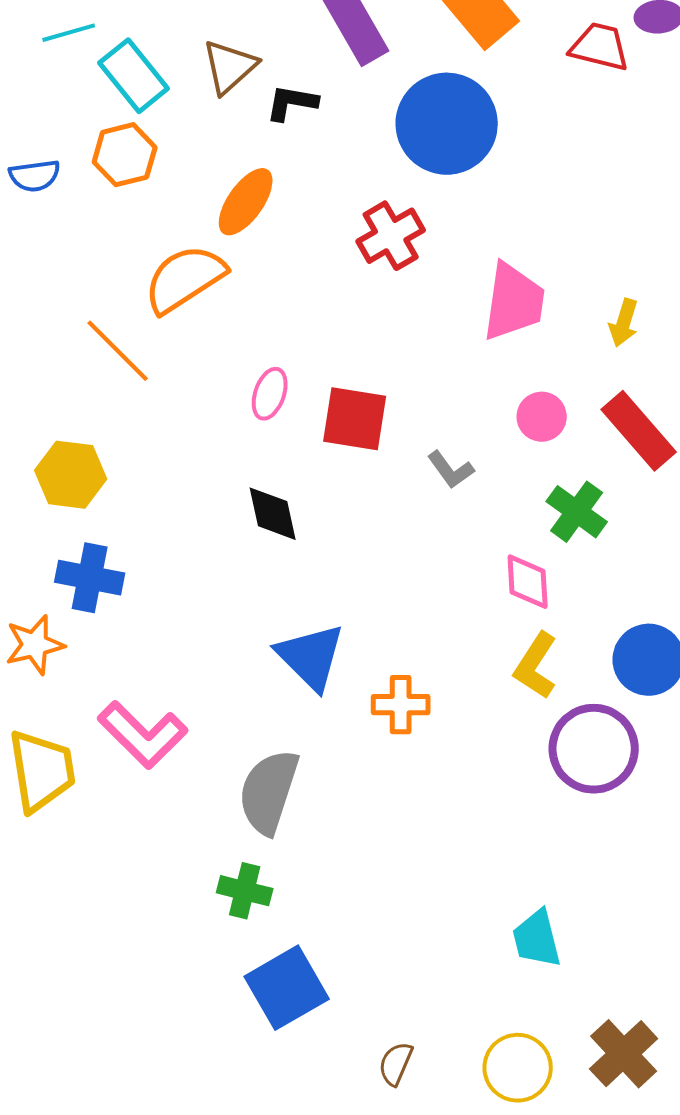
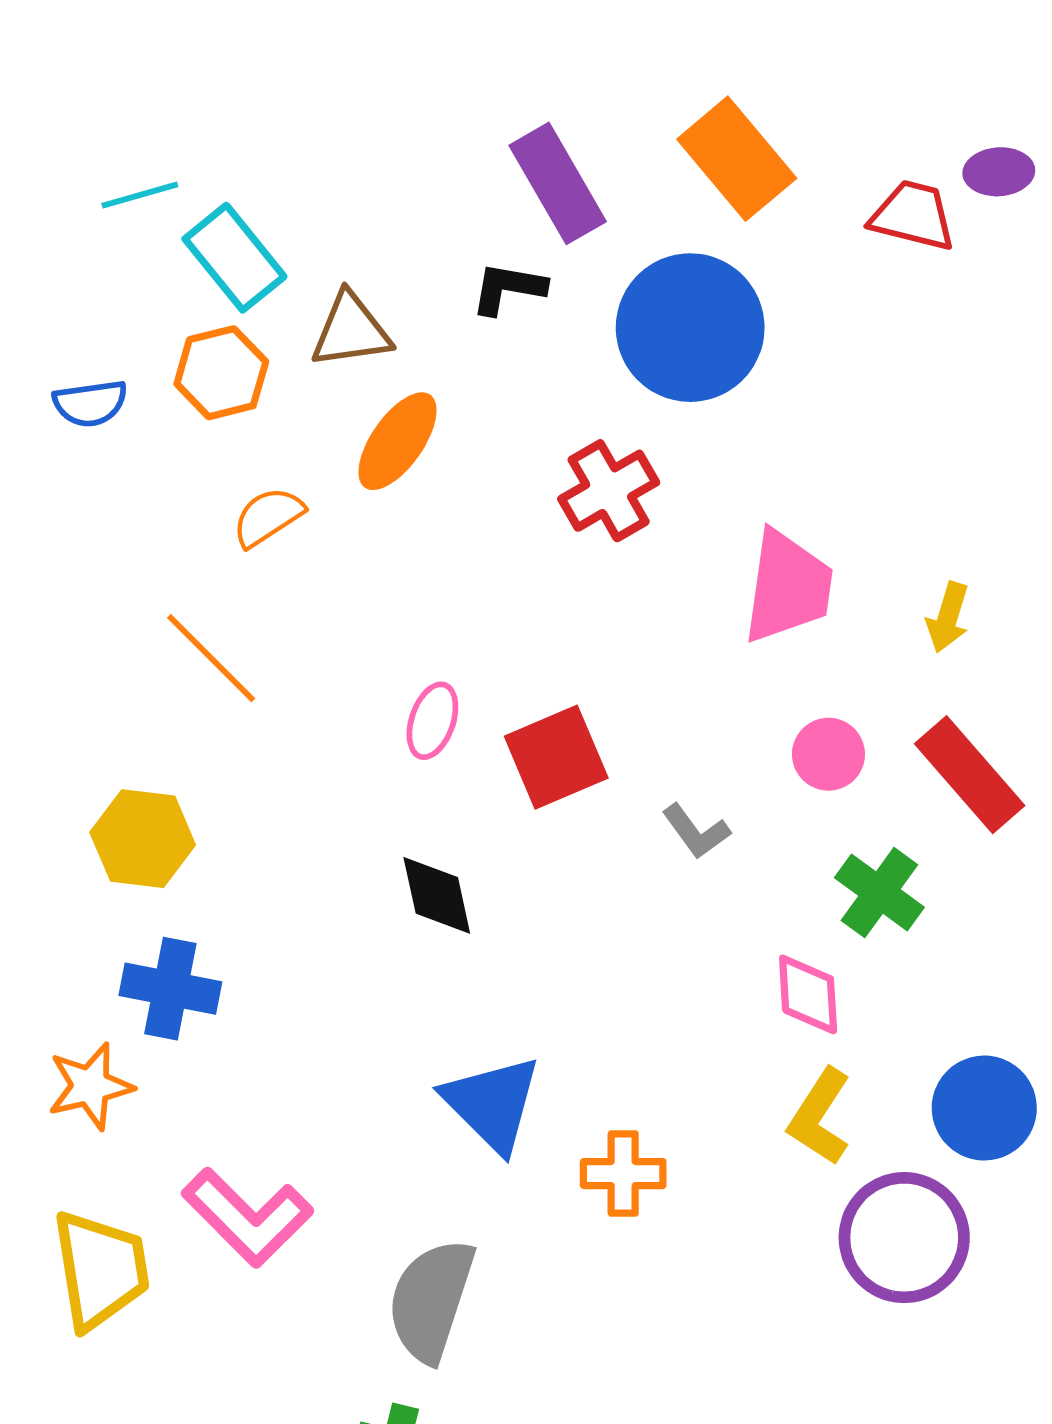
brown triangle: (230, 67) -> (351, 331), moved, turned 34
black L-shape: (292, 103) -> (508, 288), moved
orange semicircle: (185, 279) -> (268, 517), moved, size x0.6
red square: (355, 419) -> (556, 757), turned -32

